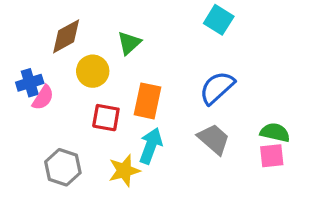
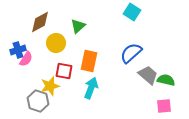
gray trapezoid: (214, 139) -> (148, 75), moved
pink square: (272, 156) -> (164, 106), moved
yellow star: (124, 171) -> (50, 86), moved

